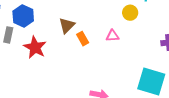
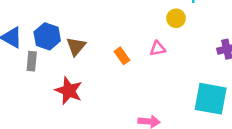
brown triangle: (67, 25) -> (76, 46), moved
red star: (35, 47) -> (69, 91), moved

